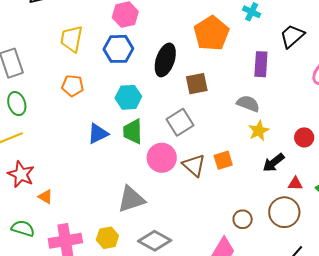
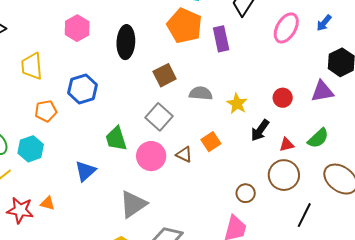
orange pentagon: (211, 33) -> (184, 26), moved
blue hexagon: (118, 49) -> (83, 89), moved
black ellipse: (165, 60) -> (126, 42), moved
cyan hexagon: (128, 97) -> (31, 149), moved
gray semicircle: (248, 104) -> (201, 93), moved
blue triangle: (98, 134) -> (85, 171), moved
brown triangle: (194, 165) -> (184, 155), size x0.7
orange triangle: (45, 197) -> (48, 203), moved

